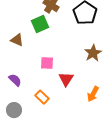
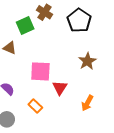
green square: (40, 24) -> (25, 26), moved
pink square: (47, 63) -> (40, 71), size x1.5

